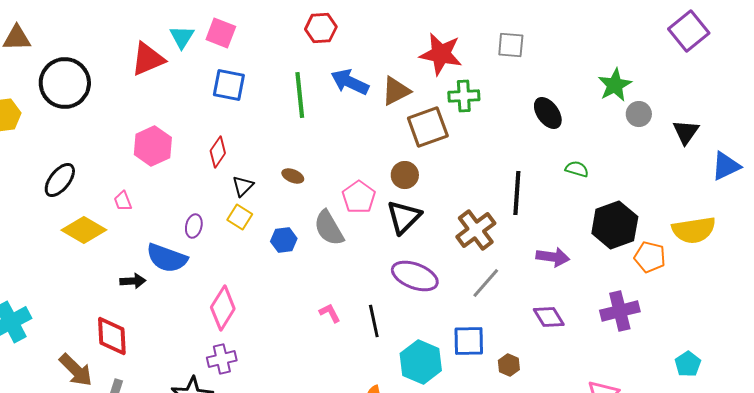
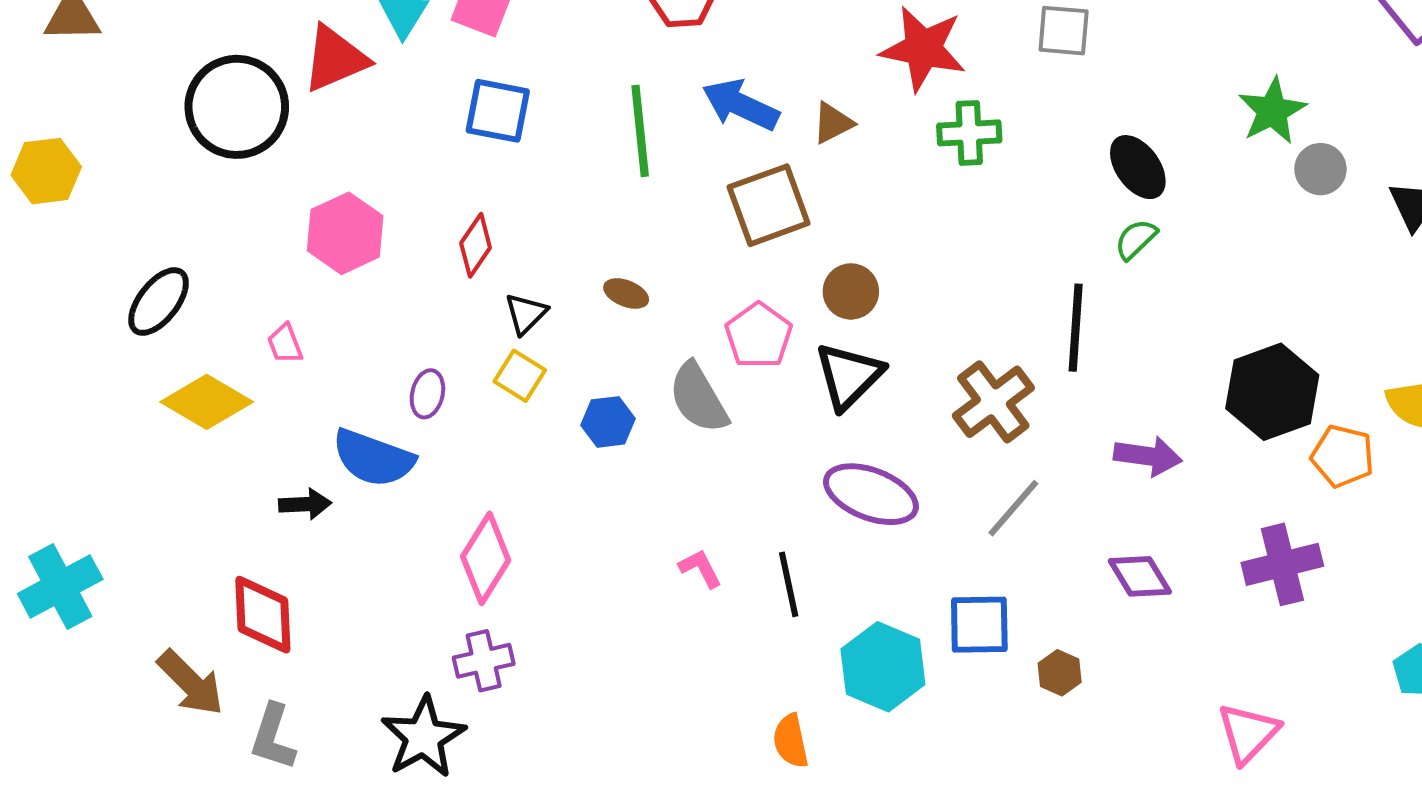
black circle: (65, 83) -> (237, 107), moved
brown triangle: (396, 91) -> (833, 123), size x0.7
brown square: (428, 127) -> (769, 205), moved
green semicircle: (577, 169) -> (1136, 239), moved, turned -60

